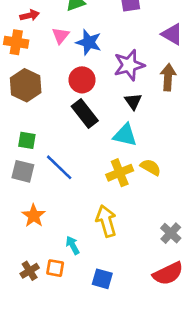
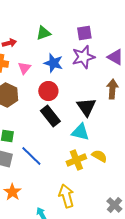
pink triangle: (60, 36) -> (24, 68), moved
purple star: (129, 65) -> (83, 57), moved
black triangle: (133, 101) -> (86, 107), size x1.5

